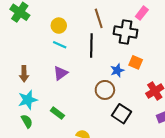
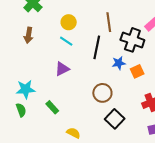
orange square: (136, 62) -> (137, 71), turned 32
blue star: (117, 70) -> (119, 63), moved
brown arrow: (24, 74) -> (28, 35), moved

